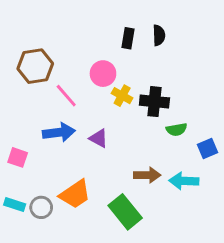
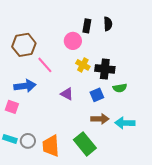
pink circle: (103, 74) -> (73, 41), moved
blue arrow: (59, 132) -> (25, 86), moved
blue square: (207, 149) -> (97, 95), moved
orange trapezoid: (75, 194) -> (51, 146), moved, turned 120

